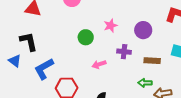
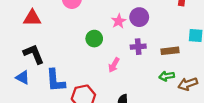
purple circle: (143, 30) -> (139, 17), moved
pink arrow: (99, 64) -> (114, 65), turned -32
blue L-shape: (44, 69) -> (55, 81), turned -55

